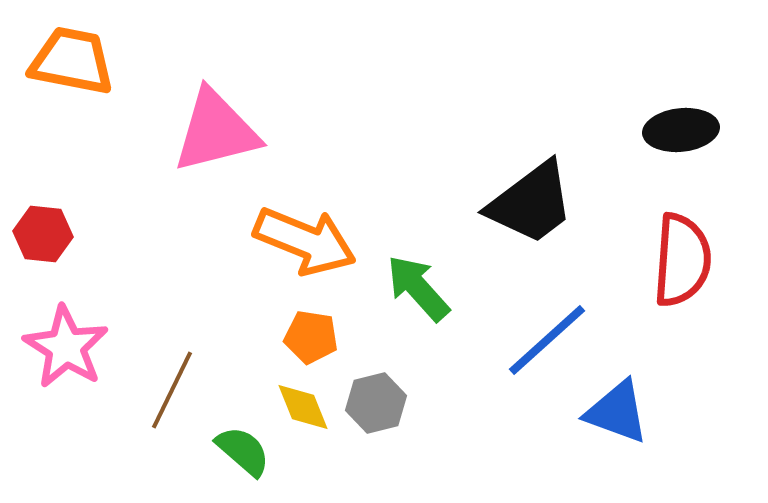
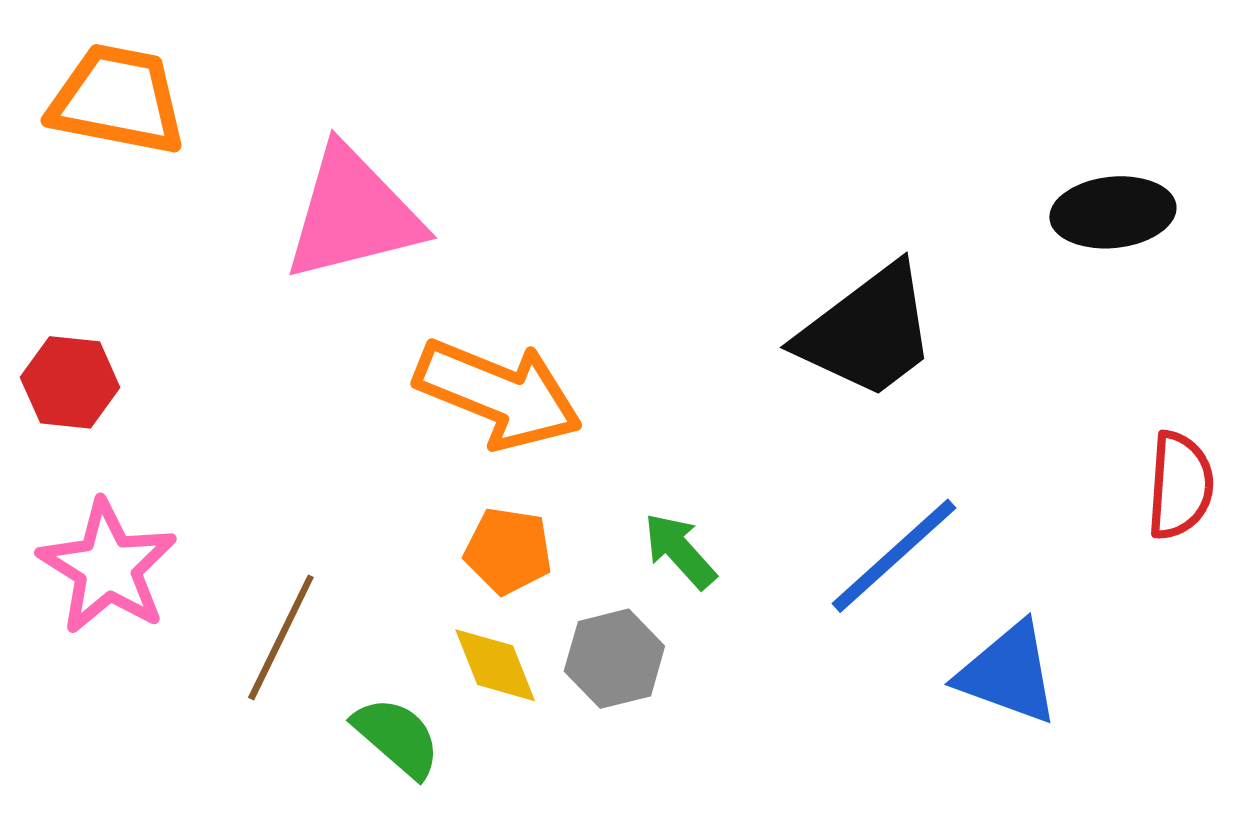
red semicircle: (682, 260) -> (1180, 485), moved, size x0.7
green arrow: (418, 288) -> (680, 551), moved, size x0.7

